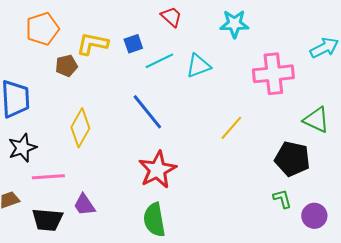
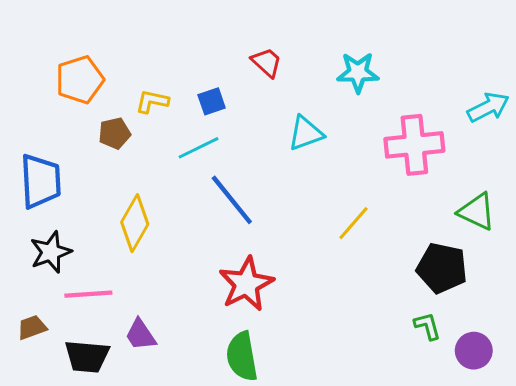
yellow L-shape: (92, 44) -> (152, 101), size x0.7
cyan line: (159, 61) -> (198, 148), moved

